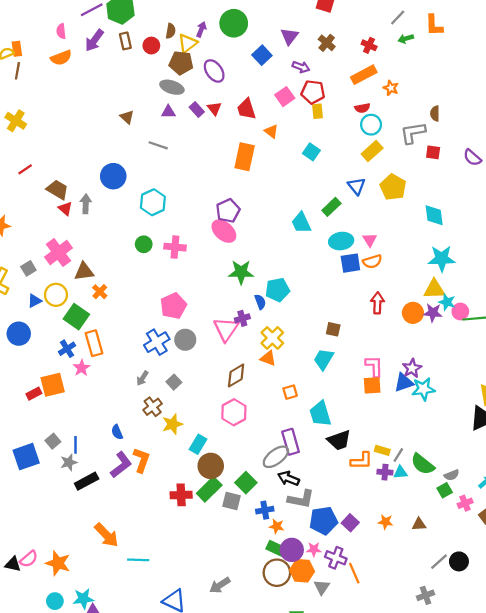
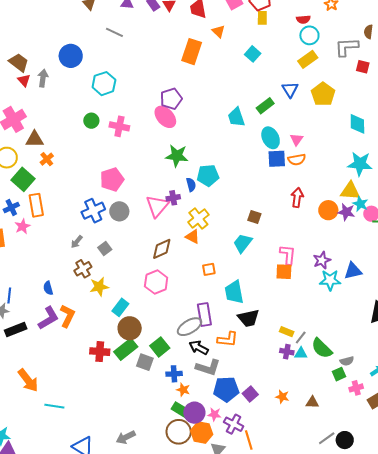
cyan ellipse: (341, 241) -> (271, 138), turned 65
blue triangle: (404, 383) -> (353, 271), moved
orange L-shape: (361, 461) -> (228, 339), moved

